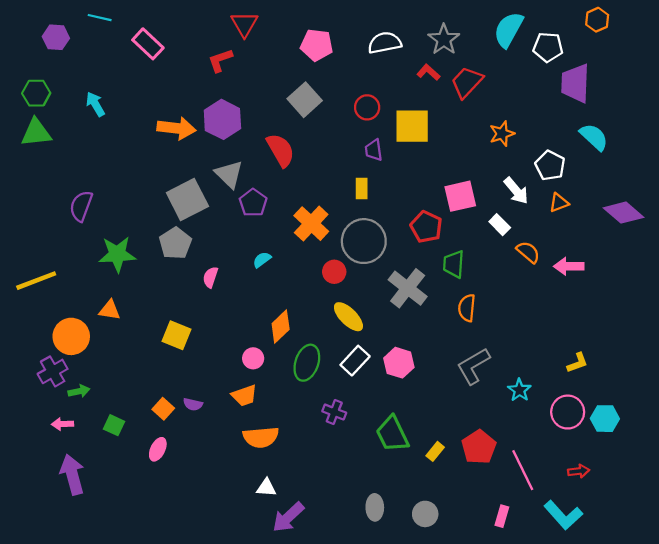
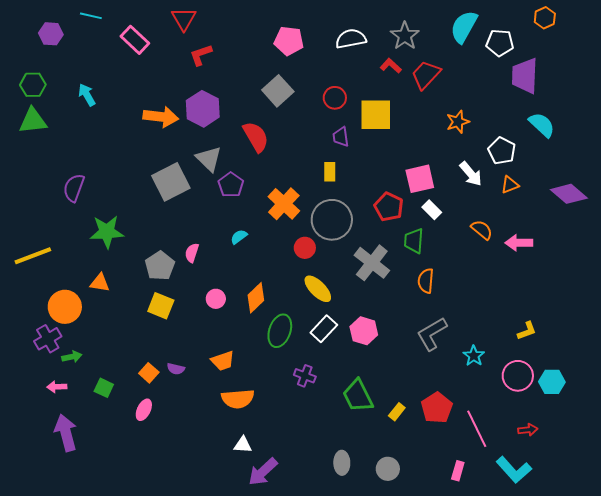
red triangle: (244, 24) -> (184, 19), moved
white rectangle: (500, 225) -> (432, 210), moved
gray pentagon: (175, 243) -> (160, 266), moved
pink circle: (253, 358) -> (216, 299), moved

